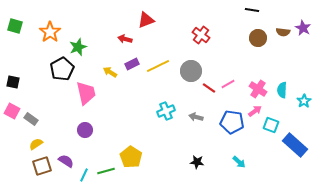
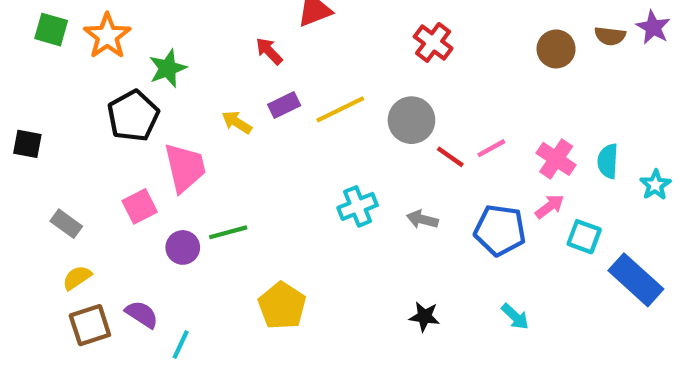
green square: (15, 26) -> (51, 30), moved
red arrow: (125, 39) -> (269, 51), turned 32
pink square: (12, 111) -> (140, 206), moved, turned 35
green line: (106, 171) -> (228, 232), moved

